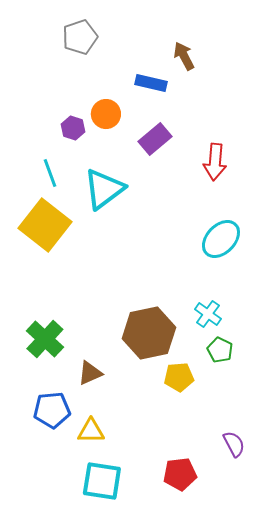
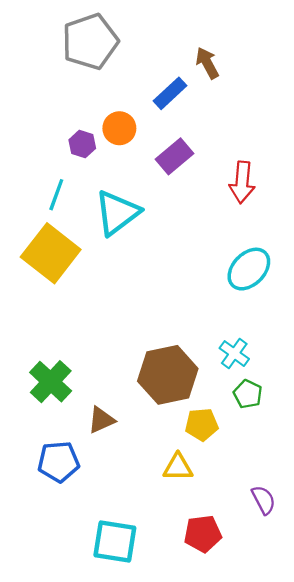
gray pentagon: (80, 37) -> (90, 42), size x1.4
blue rectangle: (151, 83) -> (170, 93), turned -56
cyan line: (50, 173) -> (56, 195), turned 40
yellow triangle: (91, 431) -> (178, 467), moved

